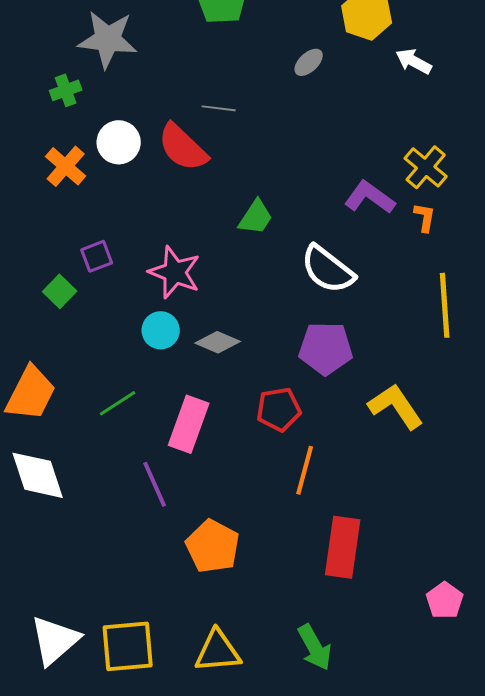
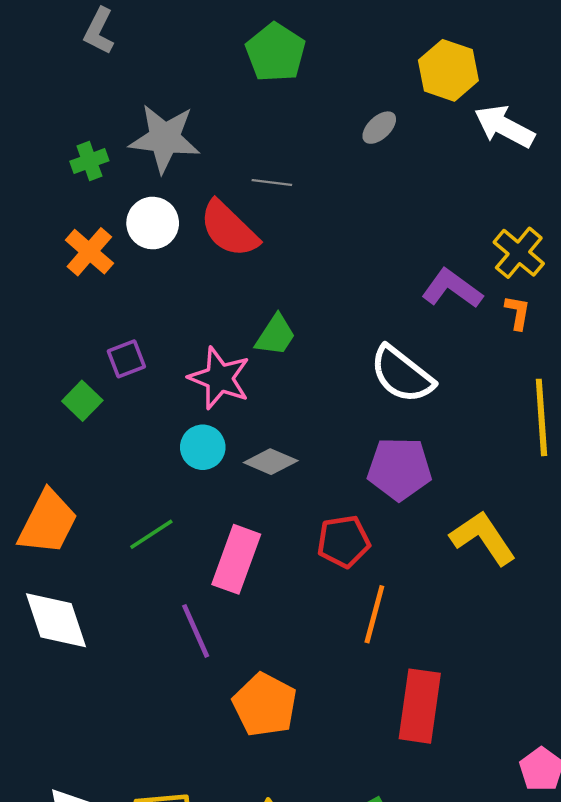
gray star: (108, 39) -> (165, 138), moved
white arrow: (414, 61) -> (504, 126), size x1.4
green trapezoid: (256, 217) -> (275, 335), moved

